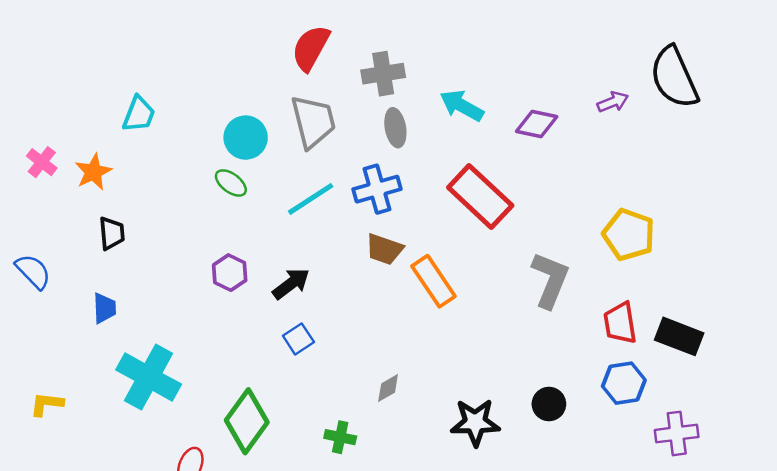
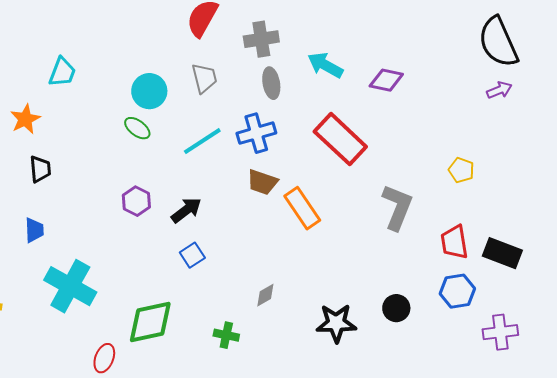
purple arrow: (613, 102) -> (499, 90), moved
gray trapezoid: (313, 122) -> (204, 78), size x0.7
yellow pentagon: (629, 235) -> (461, 170), size x0.6
green diamond: (247, 421) -> (150, 322), turned 42

